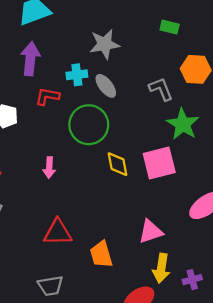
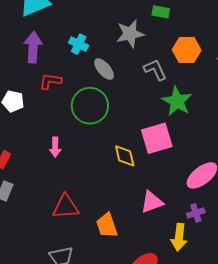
gray star: (105, 44) -> (130, 34), moved
cyan cross: (77, 75) -> (79, 44), moved, turned 36
yellow diamond: (118, 164) -> (125, 156), moved
yellow arrow: (161, 268) -> (179, 237), moved
purple cross: (192, 280) -> (196, 213), moved

